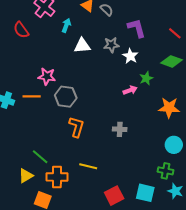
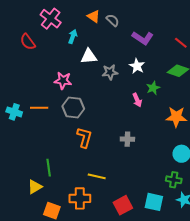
purple L-shape: (137, 28) -> (143, 38), turned 140
gray star: (111, 45) -> (110, 72), moved
pink star: (47, 76) -> (63, 81), moved
pink arrow: (130, 90) -> (137, 100), turned 88
green line: (40, 157) -> (49, 168), turned 42
orange cross: (57, 177) -> (80, 198), moved

